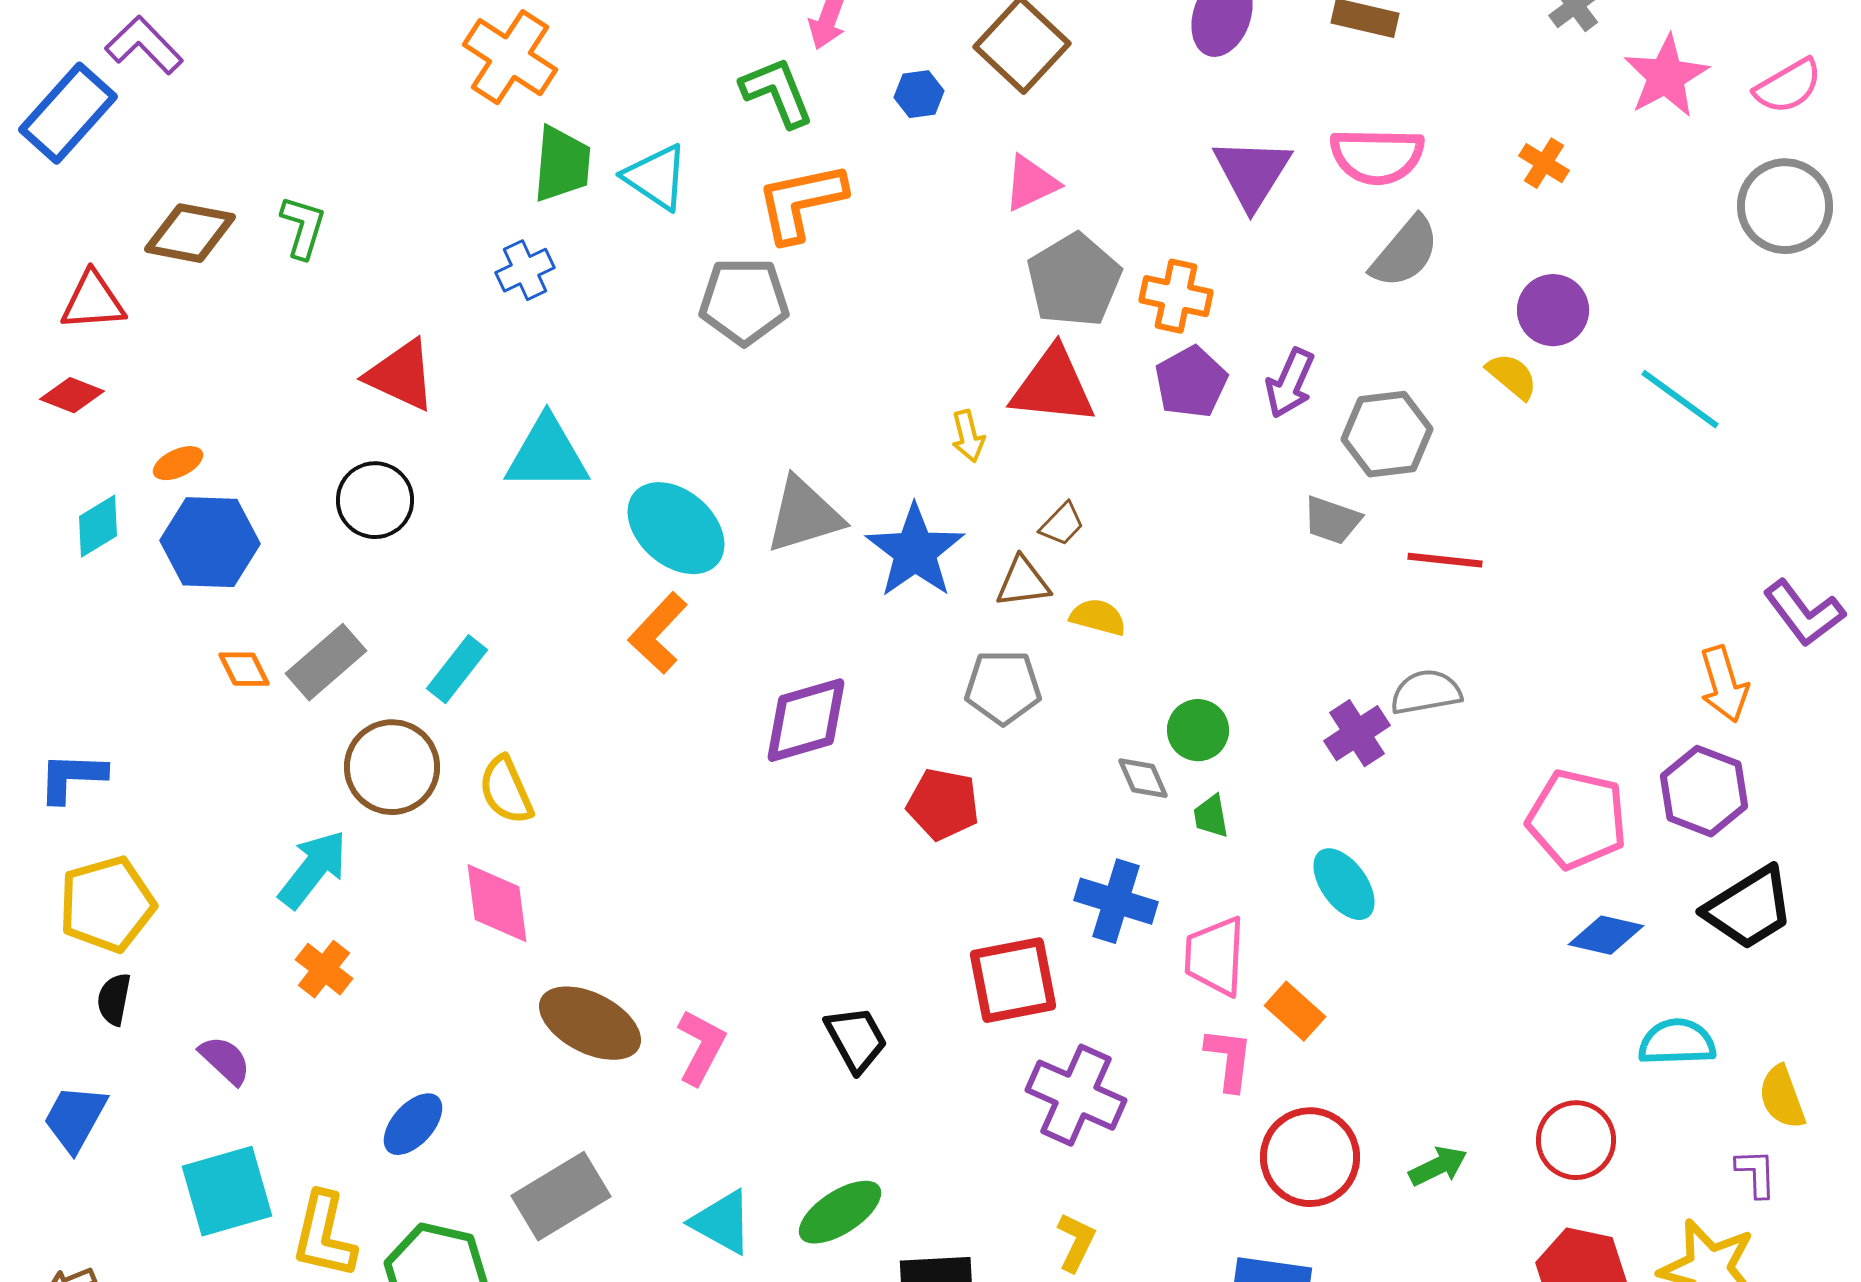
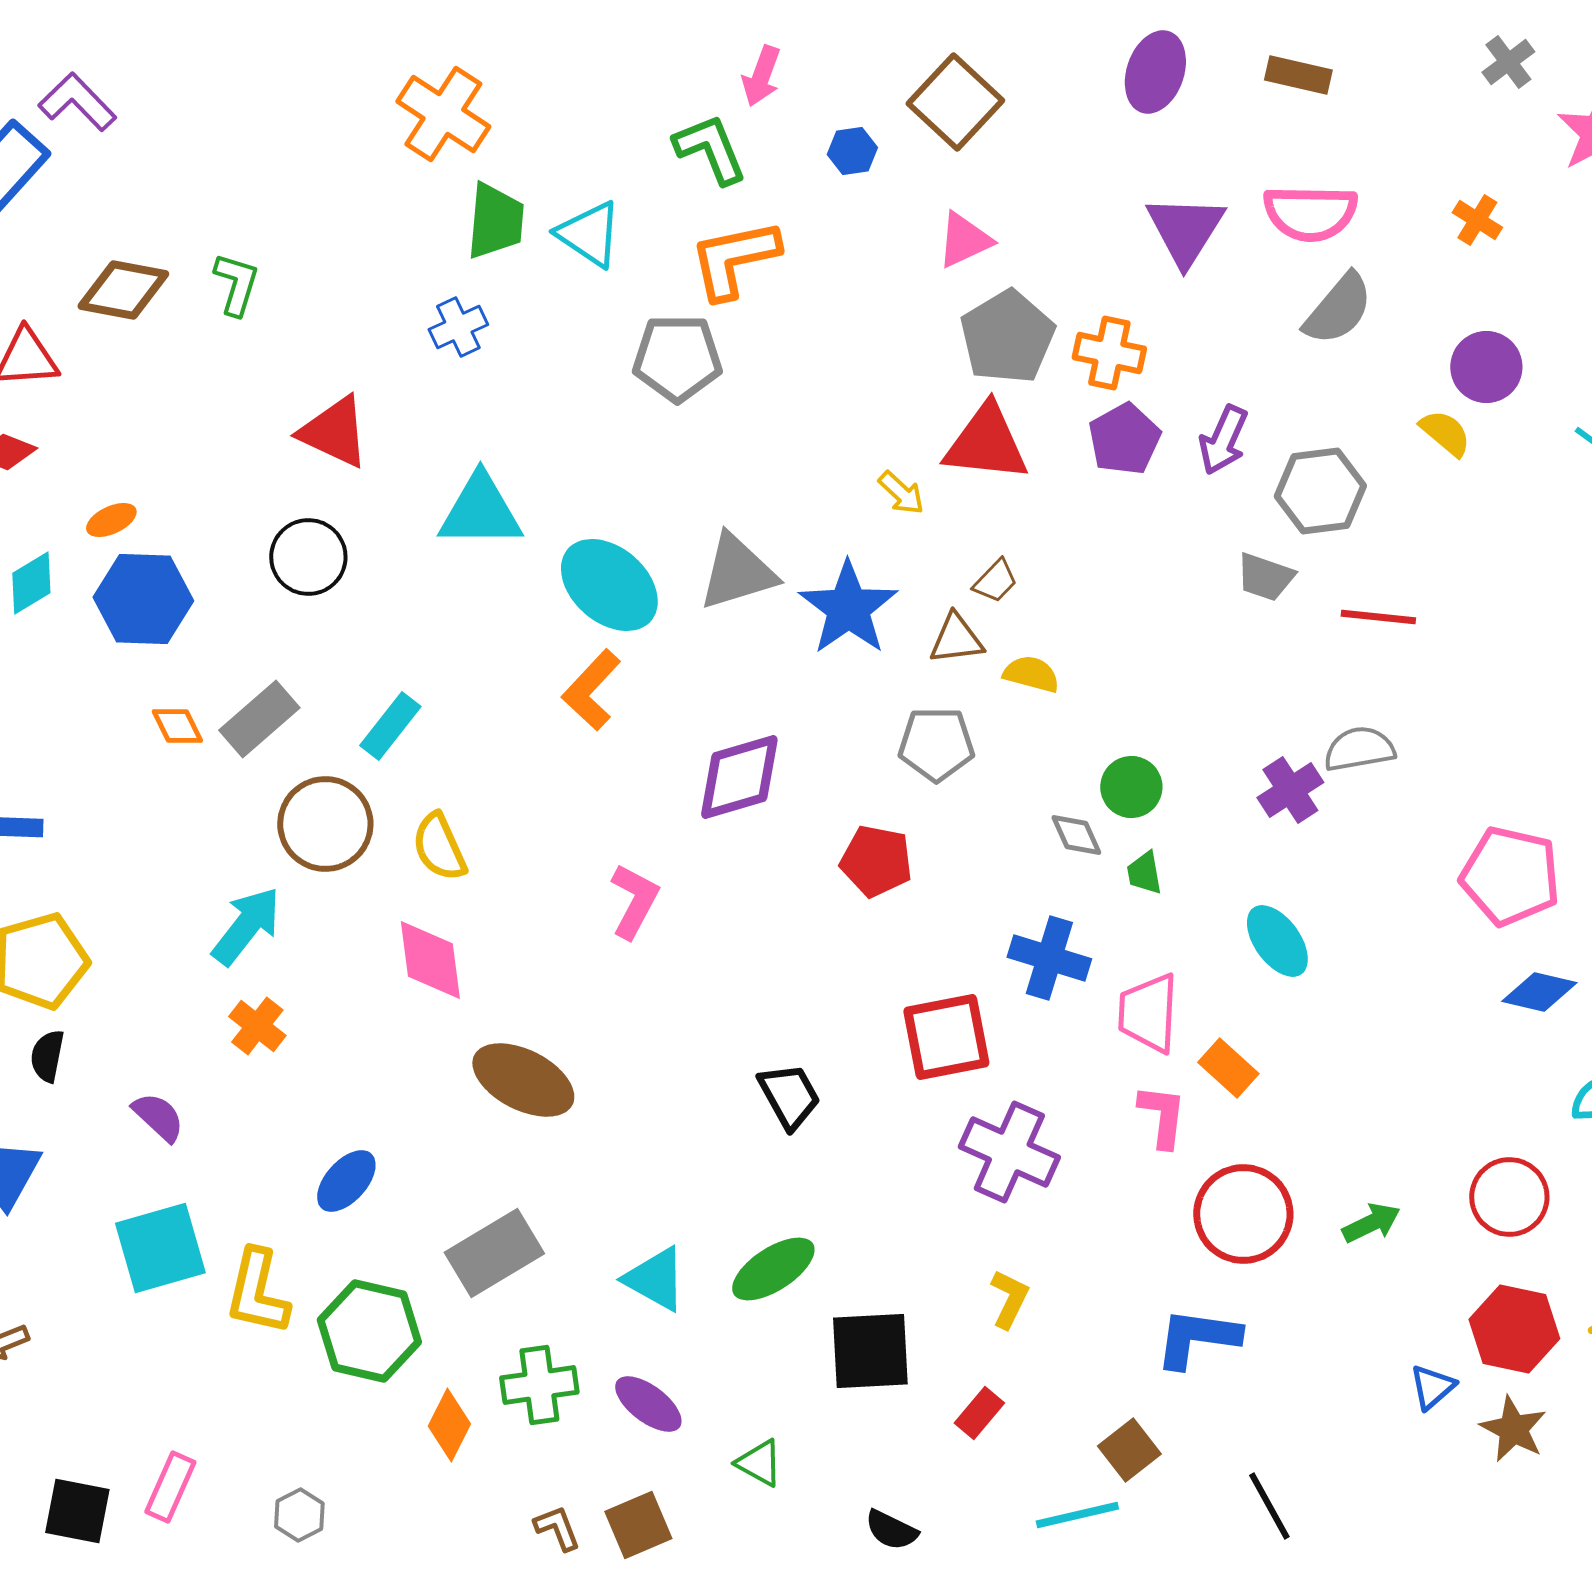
yellow arrow: (968, 436) -> (901, 493), turned -33
pink L-shape: (701, 1047) -> (634, 901), moved

